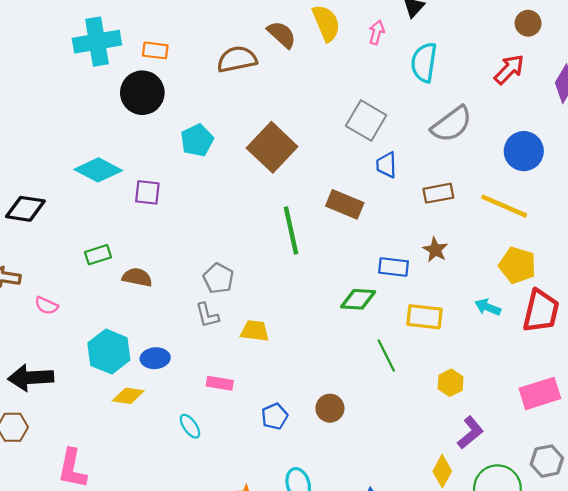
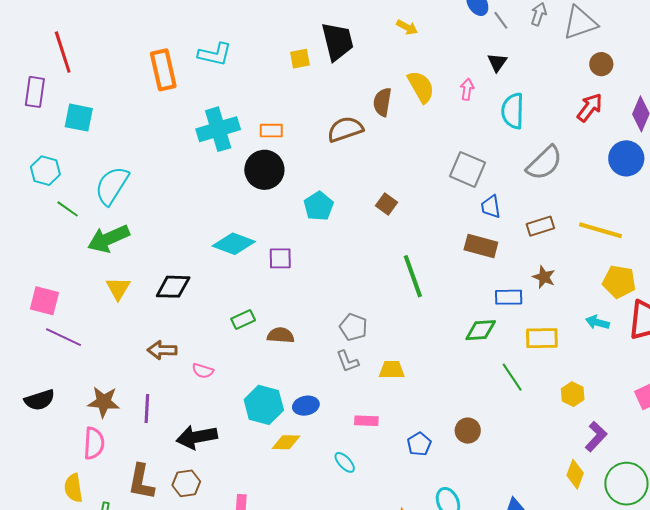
brown semicircle: (282, 35) -> (382, 102), turned -116
brown square: (272, 147) -> (387, 204), size x0.5
blue circle: (524, 151) -> (626, 158), moved
brown rectangle: (345, 204) -> (481, 246), moved

